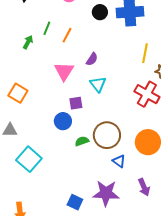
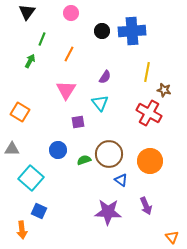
green line: (47, 28) -> (42, 39), moved
purple semicircle: (92, 59) -> (105, 77), moved
blue circle: (63, 121) -> (58, 150), moved
blue square: (75, 202) -> (39, 211), moved

